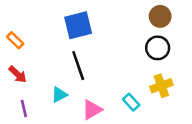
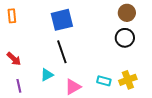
orange rectangle: (15, 40) -> (12, 16), moved, turned 40
yellow cross: (161, 86) -> (128, 80), moved
cyan rectangle: (131, 102) -> (104, 81), turned -32

